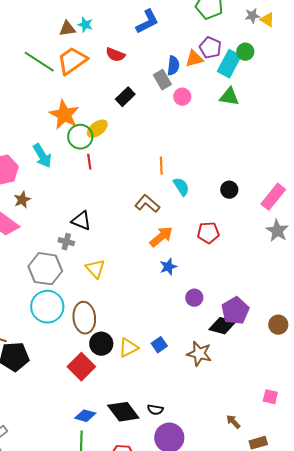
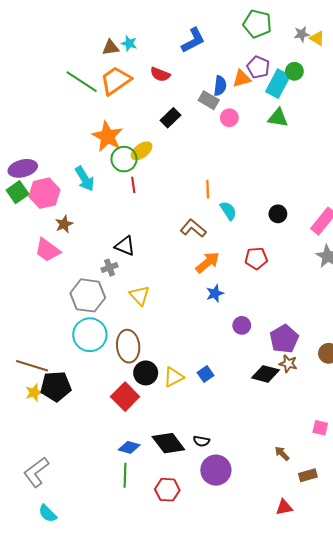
gray rectangle: (162, 80) -> (209, 100), turned -30
gray cross: (66, 242) -> (110, 268), turned -35
black diamond: (222, 326) -> (266, 374), moved
brown star: (199, 354) -> (288, 364), moved, size x0.7

